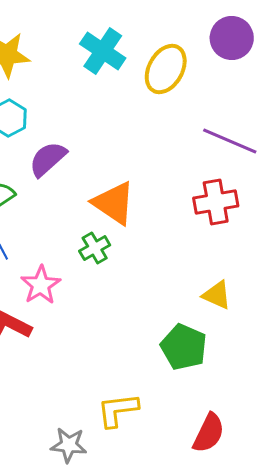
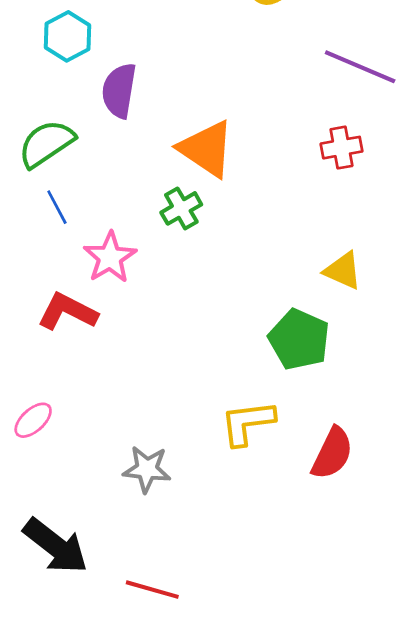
purple semicircle: (48, 159) -> (119, 91), turned -39
red cross: (216, 202) -> (341, 148), size x0.7
yellow L-shape: (118, 410) -> (248, 423), moved

